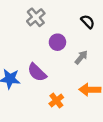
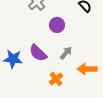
gray arrow: (81, 57) -> (66, 53), moved

